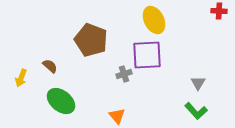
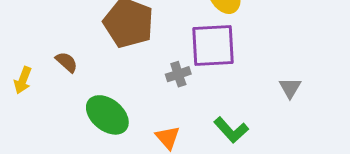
green ellipse: (61, 101) -> (107, 115), moved
green L-shape: (196, 111) -> (231, 130), moved

